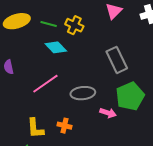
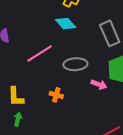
cyan diamond: (56, 47) -> (66, 24), moved
yellow L-shape: (35, 128) -> (16, 97), moved

